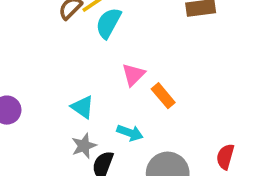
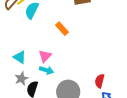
pink triangle: (133, 75) -> (45, 56), moved
orange rectangle: (163, 96) -> (62, 29), moved

